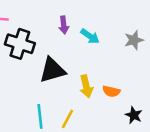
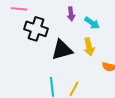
yellow arrow: (86, 86) -> (89, 47), moved

